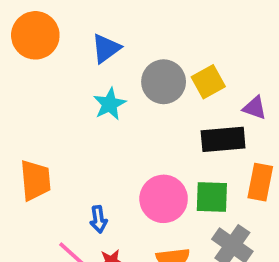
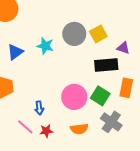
blue triangle: (106, 48) -> (15, 52), moved
cyan star: (110, 104) -> (45, 46), turned -30
green square: (212, 197) -> (100, 96), turned 30

